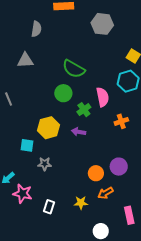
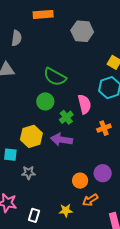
purple arrow: (79, 132) -> (62, 140), size x1.5

